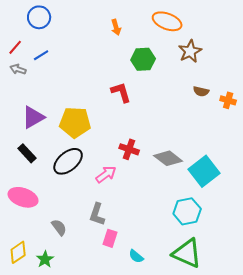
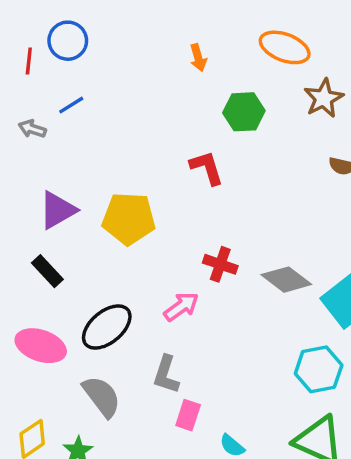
red line: (15, 47) -> (29, 61), moved, turned -35
black ellipse: (68, 161) -> (107, 327), moved
gray semicircle: (59, 227) -> (102, 396), size x1.5

